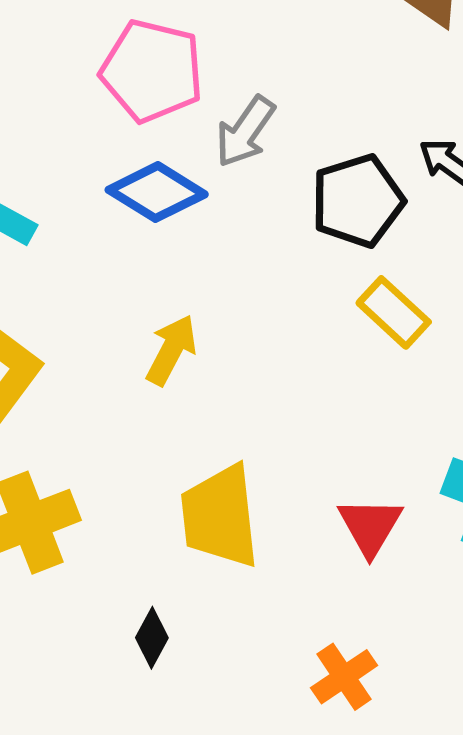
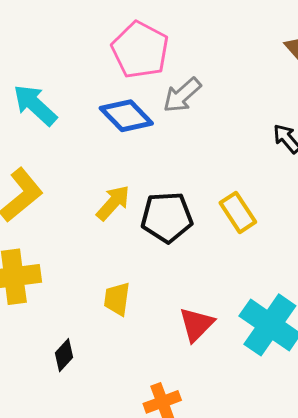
black pentagon: (358, 201) -> (167, 217), moved
yellow trapezoid: (220, 516) -> (117, 299), size x0.6

